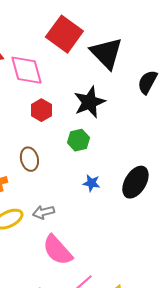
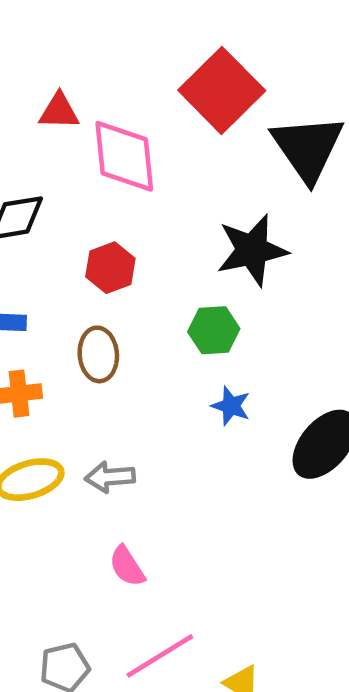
red hexagon: (41, 110) -> (110, 268), moved
blue star: (91, 183) -> (231, 406), moved
pink semicircle: (57, 250) -> (127, 566), size x0.6

